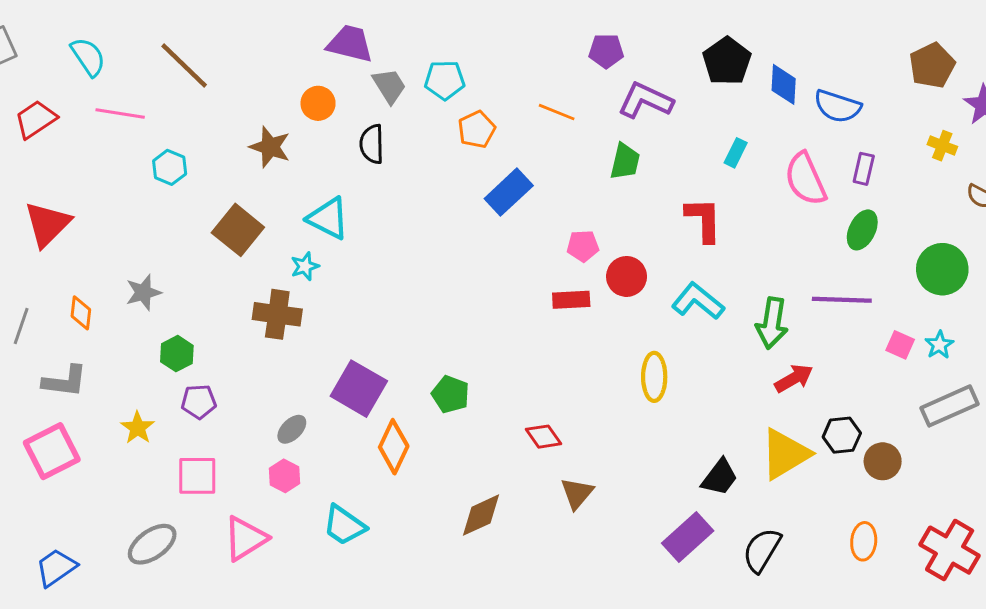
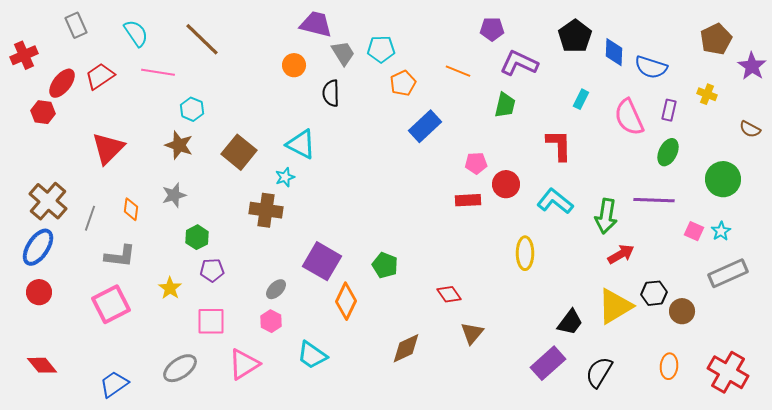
yellow cross: (942, 146) -> (707, 94), moved
brown star: (270, 147) -> (179, 145), moved

